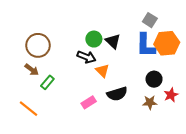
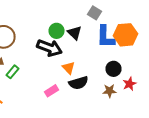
gray square: (150, 20) -> (94, 13), moved
black arrow: (87, 57) -> (50, 48), size x1.4
orange triangle: (102, 71) -> (68, 68), moved

